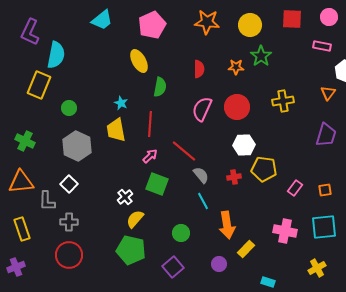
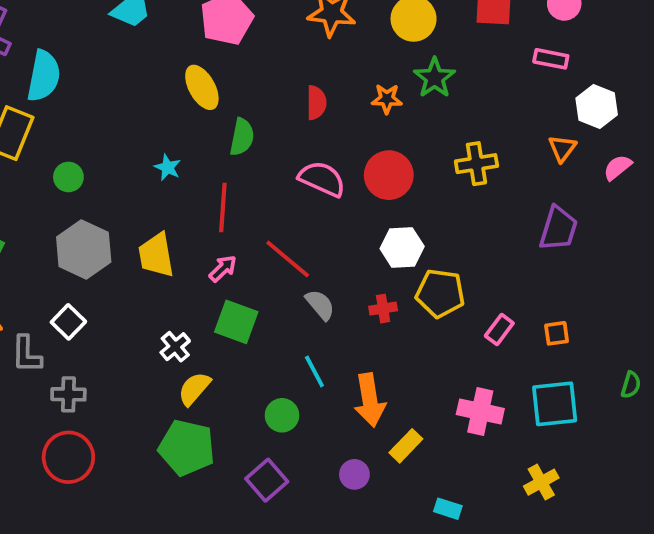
pink semicircle: (202, 109) -> (322, 179), turned 90
yellow trapezoid: (116, 130) -> (156, 255), moved
cyan line: (203, 201) -> (314, 371), moved

